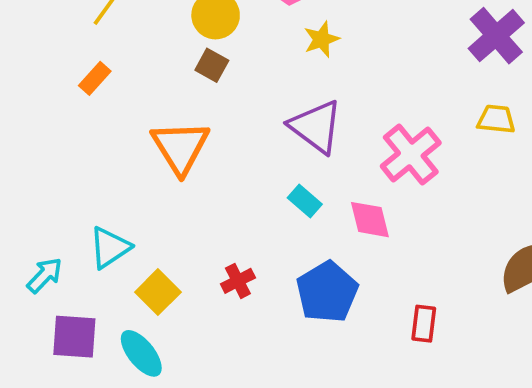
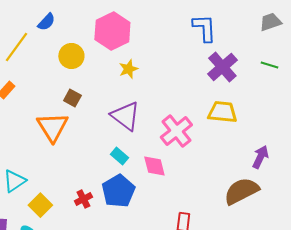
brown square: (212, 65) -> (72, 98), moved
yellow trapezoid: (496, 119) -> (222, 112), size x1.4
blue pentagon: (327, 292) -> (118, 191), moved

